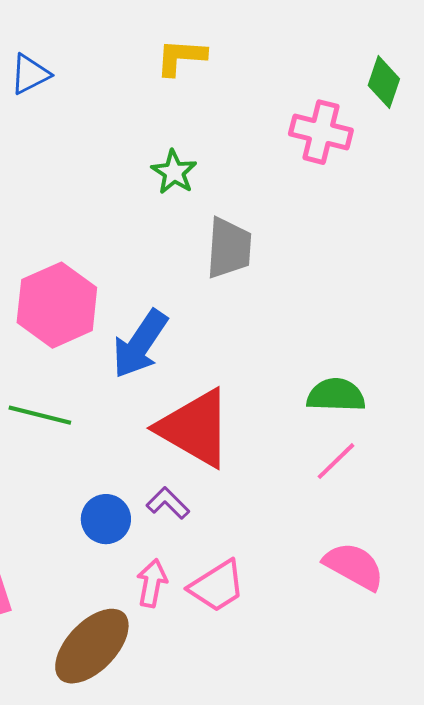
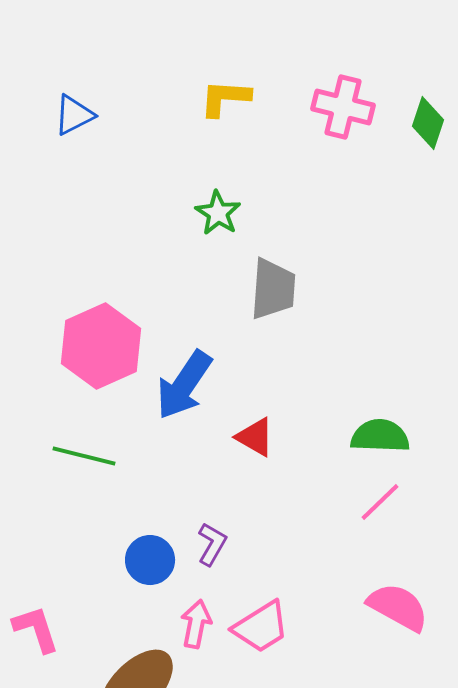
pink cross: (321, 132) -> (343, 107), moved
red triangle: (195, 428) -> (255, 437), moved, size x0.5
purple L-shape: (168, 503) -> (212, 544), turned 75

